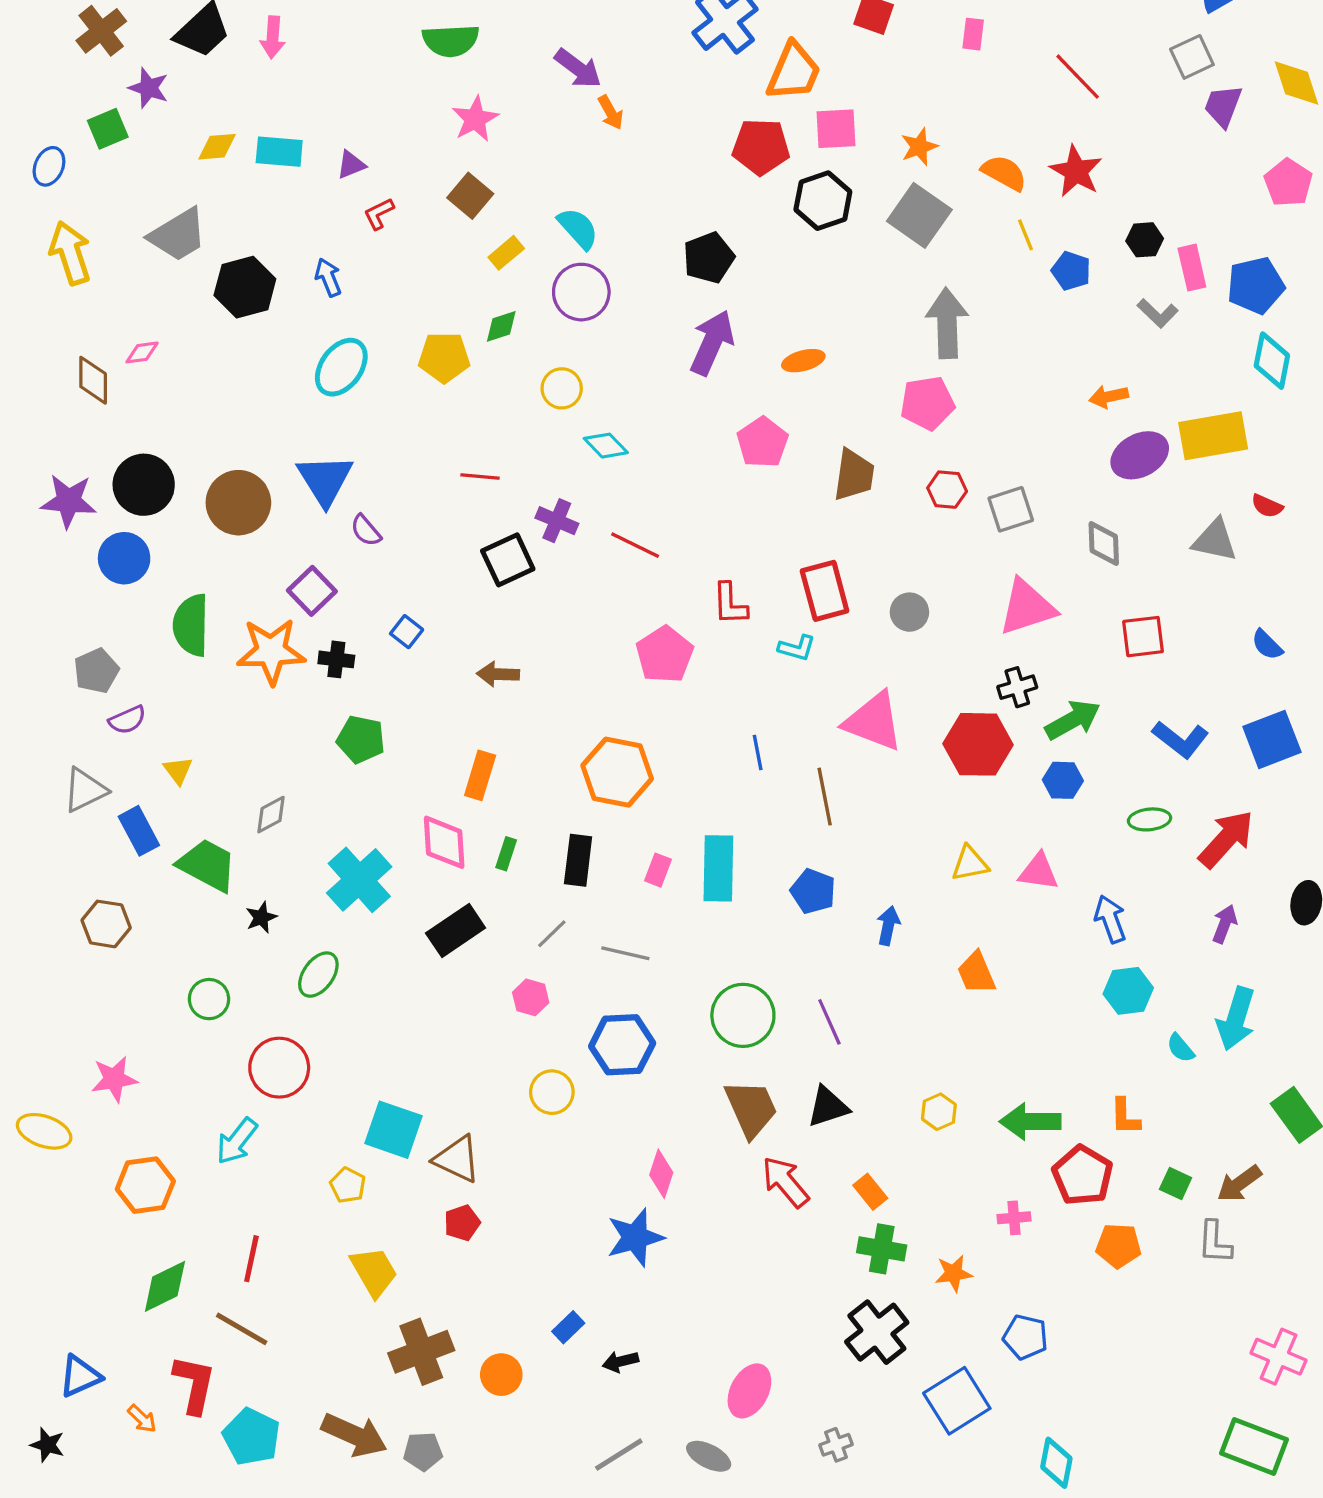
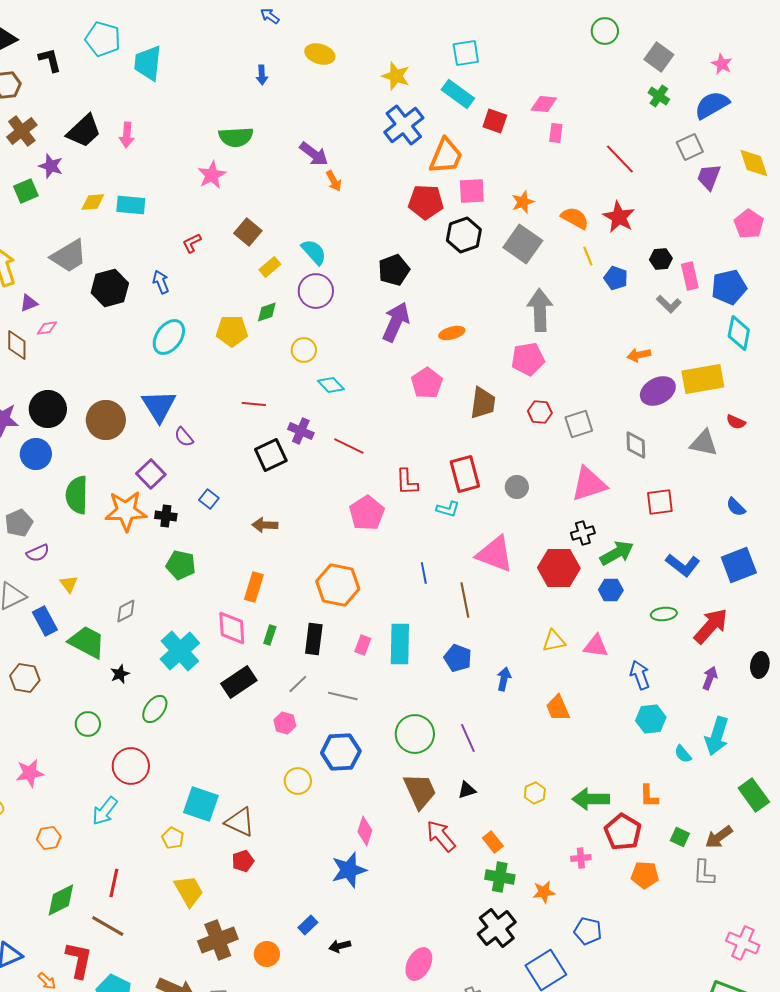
pink star: (475, 119) -> (212, 175), moved
purple triangle: (351, 165) -> (29, 303), moved
black triangle: (828, 1107) -> (467, 790), size x0.7
orange hexagon: (145, 1185) -> (49, 838), size x0.7

